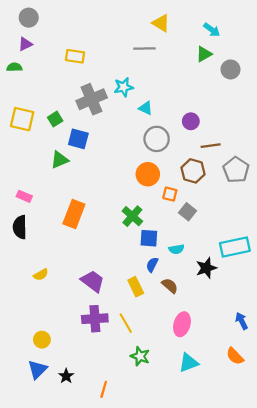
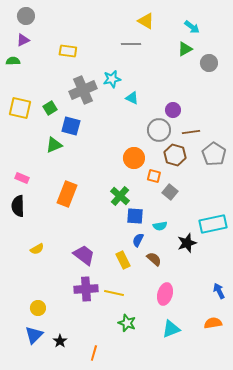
gray circle: (157, 139) -> (159, 130), moved
yellow line: (126, 323) -> (114, 293), turned -48
orange semicircle: (235, 356) -> (213, 323), turned 126

